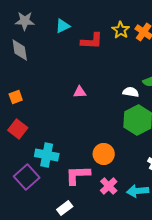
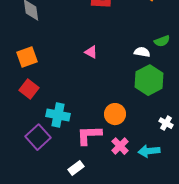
pink triangle: (80, 92) -> (91, 52), turned 32
orange square: (16, 97) -> (27, 57), size x1.5

